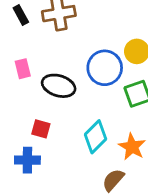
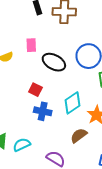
blue cross: (27, 160) -> (43, 111), moved

